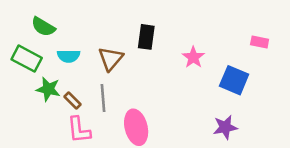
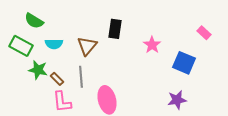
pink rectangle: (260, 42) -> (204, 33), turned 32

